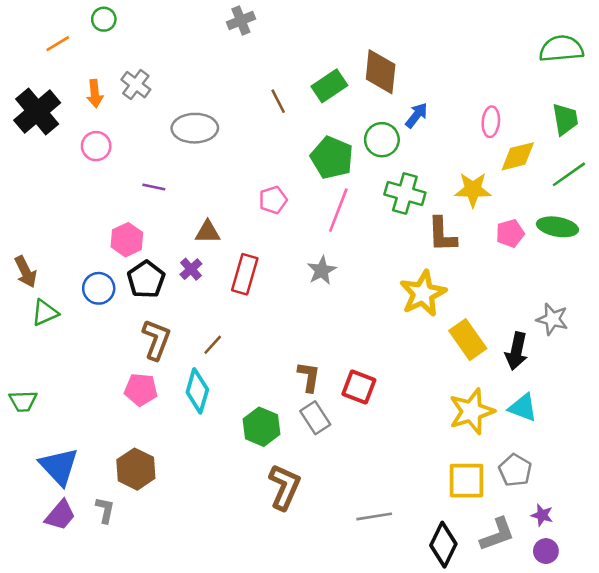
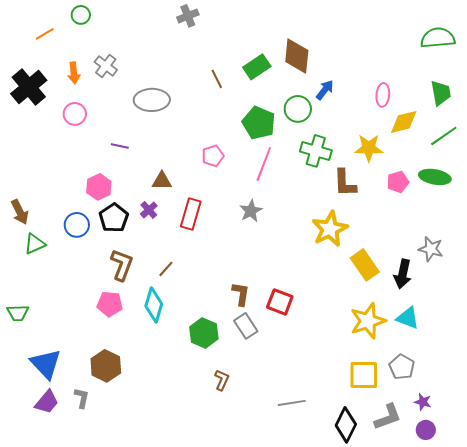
brown L-shape: (284, 487) -> (222, 380), size x0.6

